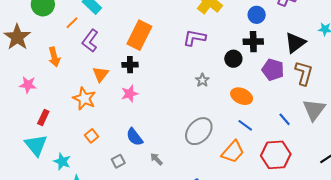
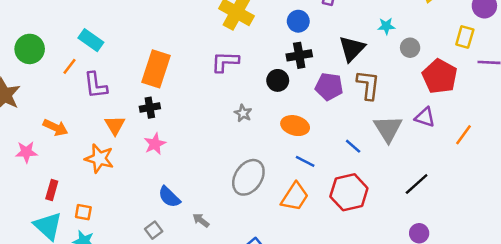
purple L-shape: (90, 41) -> (96, 85), turned -35
orange arrow: (54, 57) -> (55, 127), moved, turned -42
orange square: (91, 136) -> (83, 212), moved, turned -32

